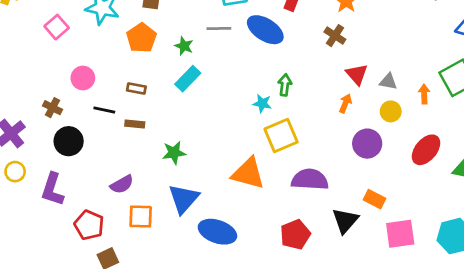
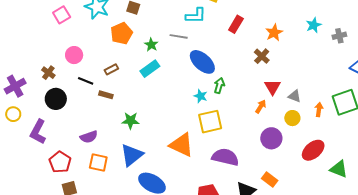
blue ellipse: (265, 30) -> (202, 62), moved
brown rectangle: (136, 88) -> (111, 69), turned -48

